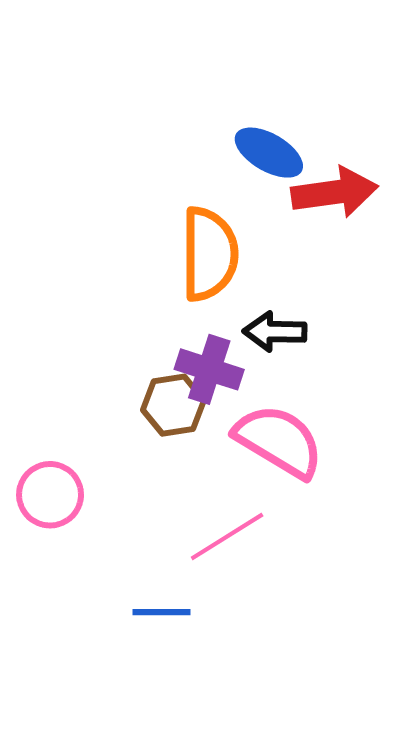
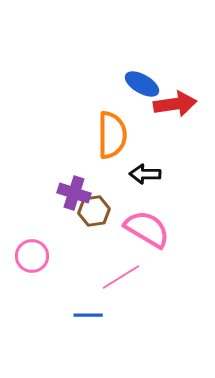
purple cross: (209, 369) -> (74, 193), moved

